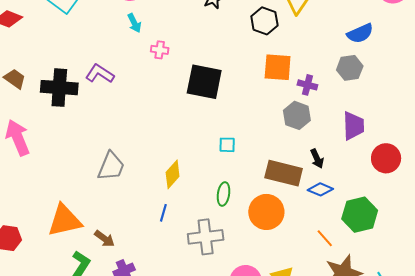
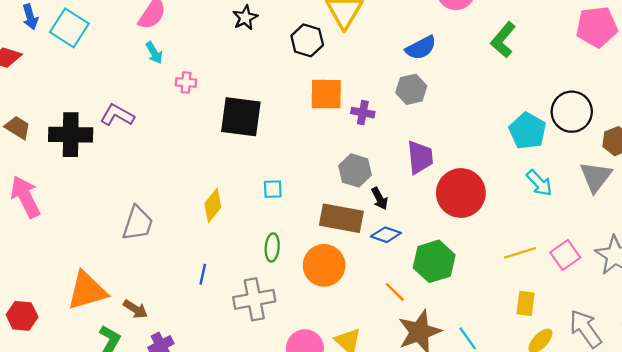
gray hexagon: (297, 115) -> (355, 170), moved
red circle: (386, 158) -> (461, 193), size x1.4
yellow diamond: (173, 174) -> (213, 205), moved

